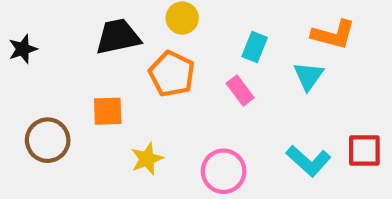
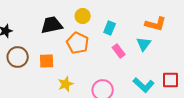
cyan rectangle: (255, 47) -> (110, 28), moved
pink rectangle: (240, 90) -> (119, 51), moved
brown circle: (48, 140) -> (18, 57), moved

